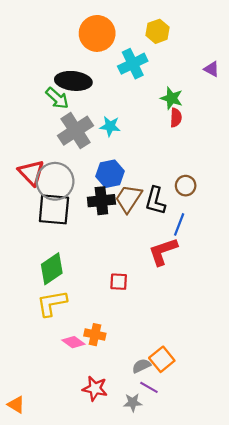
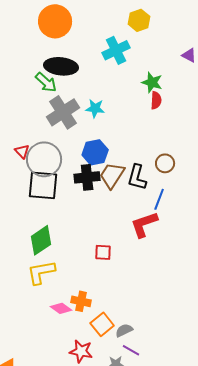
orange circle: (97, 33) -> (55, 21), moved
red triangle: (31, 173) -> (22, 151), size x0.6
orange square: (162, 359) -> (102, 324), moved

